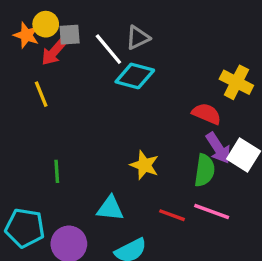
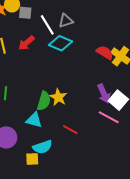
red arrow: (54, 52) -> (26, 43), moved
red semicircle: (207, 114) -> (105, 53), moved
green semicircle: (205, 170) -> (44, 101), moved
pink line: (212, 211) -> (109, 117), moved

